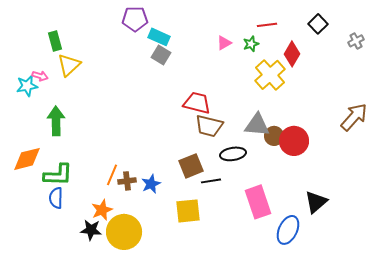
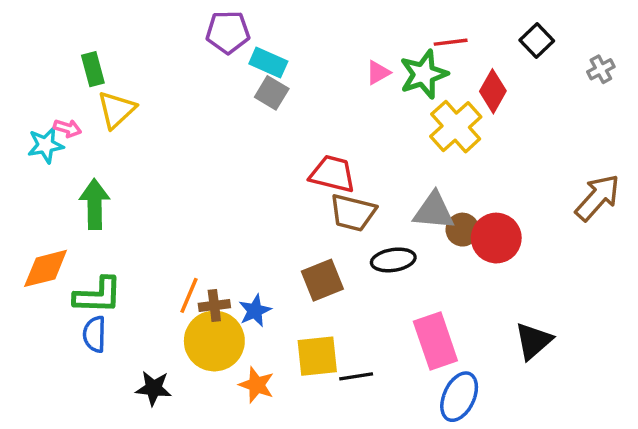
green star: (251, 44) -> (424, 74), size x1.8
black line: (211, 181) -> (356, 376), moved
orange star: (102, 210) -> (257, 385), moved, turned -30
blue ellipse: (288, 230) -> (459, 397), moved
yellow circle: (124, 232) -> (214, 341), moved

